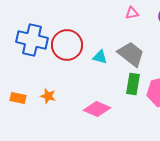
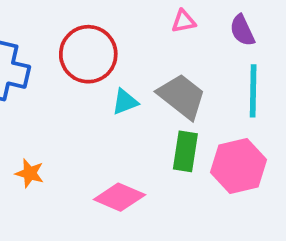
red circle: (67, 45) -> (88, 54), moved
cyan triangle: (100, 57) -> (125, 102), turned -35

